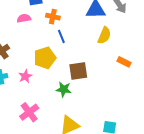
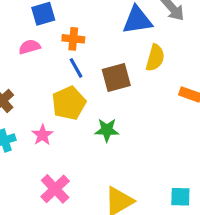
blue line: (61, 36) -> (76, 68), moved
brown square: (78, 71) -> (116, 77), moved
green star: (64, 89) -> (107, 130), moved

